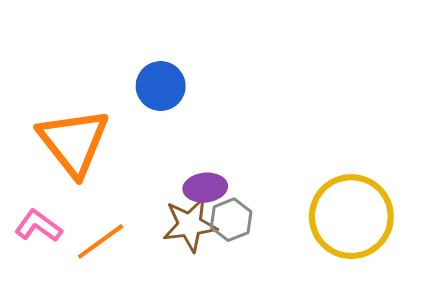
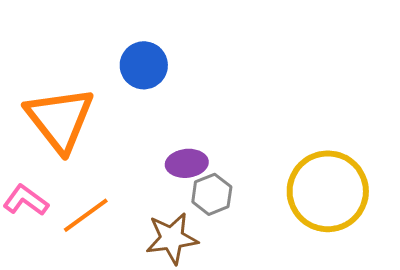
brown star: (190, 225) -> (172, 238), moved

